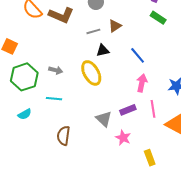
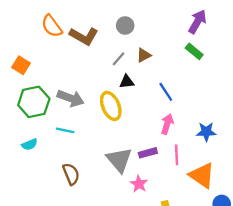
gray line: (93, 31) -> (118, 59), turned -40
gray arrow: (56, 70) -> (71, 98), size x1.6
gray triangle: (104, 119) -> (119, 160), size x1.4
brown semicircle: (64, 136) -> (71, 174), turned 144

